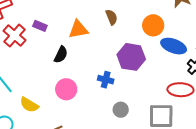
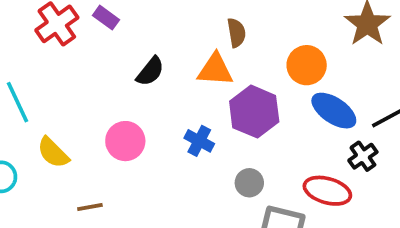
orange triangle: (78, 29) -> (215, 70), moved
black semicircle: (61, 55) -> (150, 71), moved
gray circle: (121, 110) -> (249, 183), moved

